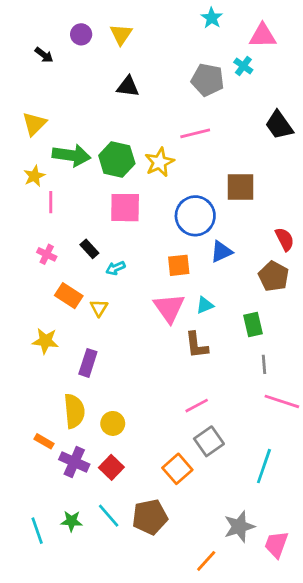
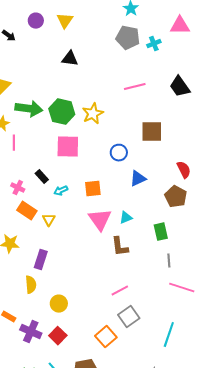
pink triangle: (263, 36) -> (180, 26), moved
cyan cross: (243, 66) -> (154, 44), turned 32
gray pentagon: (208, 80) -> (128, 38), moved
pink line: (195, 133) -> (135, 87), moved
blue circle: (195, 216) -> (119, 153), size x0.6
pink cross: (47, 254) -> (18, 188), moved
orange square: (179, 265) -> (93, 189), moved
yellow semicircle: (74, 411) -> (31, 285), moved, size x0.7

